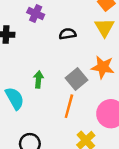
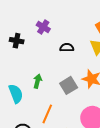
orange line: (69, 106) -> (47, 114), moved

